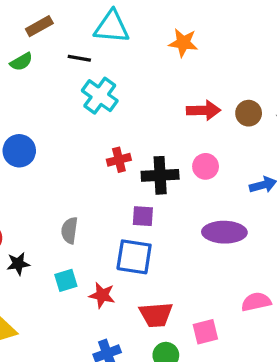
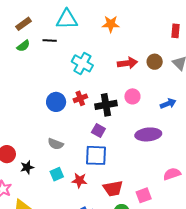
green semicircle: (21, 62) -> (23, 46), moved
cyan cross: (100, 96) -> (82, 63), moved
blue circle: (19, 151) -> (56, 102), moved
purple square: (143, 216) -> (98, 130), turned 32
gray semicircle: (69, 230) -> (56, 144), turned -70

